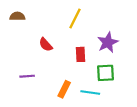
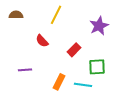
yellow line: (75, 19) -> (56, 15), moved
purple star: (108, 42) -> (99, 26), moved
red rectangle: (80, 54) -> (74, 50), turned 48

